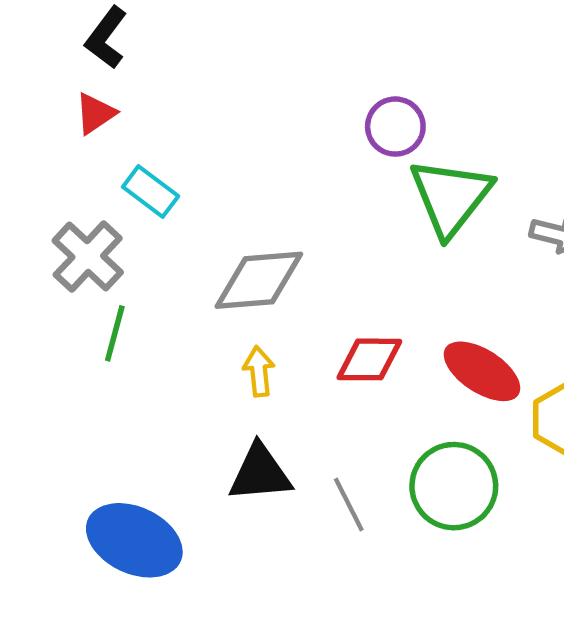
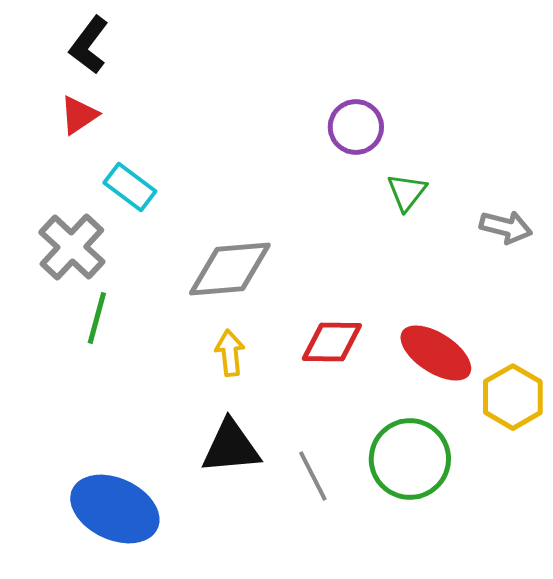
green triangle: (451, 197) -> (407, 192), size x0.5

